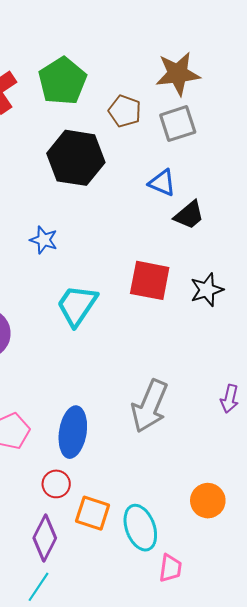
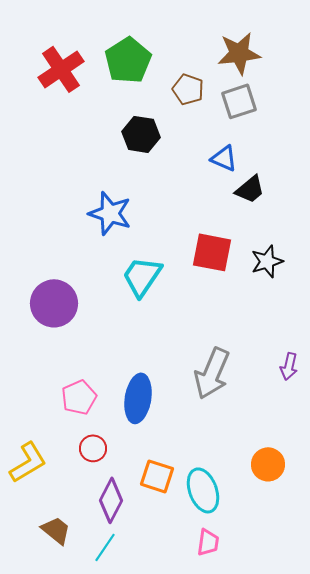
black hexagon: (76, 158) -> (141, 134), size x0.7
blue star: (44, 240) -> (110, 213), size x1.6
red circle: (56, 484) -> (93, 448), moved
pink trapezoid: (170, 568) -> (208, 542), moved

